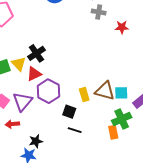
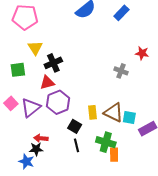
gray cross: (99, 12) -> (121, 71), moved
yellow triangle: (19, 64) -> (35, 48), moved
green cross: (122, 119) -> (106, 142), moved, turned 30
red arrow: (12, 124) -> (41, 138), moved
black line: (75, 130) -> (77, 145), turned 48

